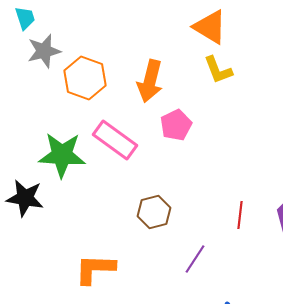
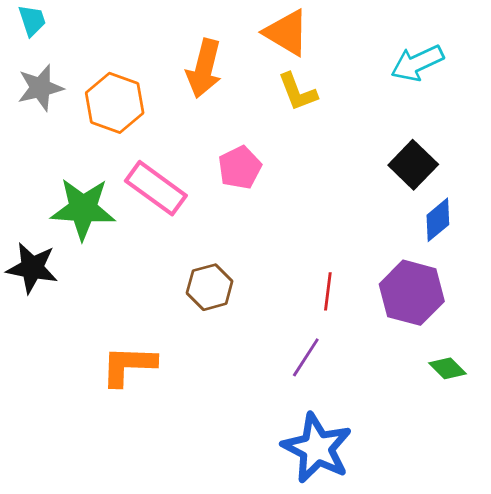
gray star: (44, 51) -> (40, 88), moved
orange arrow: (150, 81) -> (204, 68), moved
purple line: (195, 259) -> (306, 357), moved

